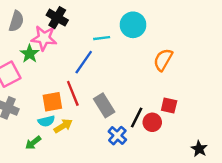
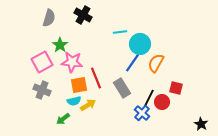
cyan circle: (133, 25) -> (140, 44), moved
pink star: (44, 38) -> (72, 62), moved
orange semicircle: (163, 60) -> (156, 63), moved
blue line: (84, 62) -> (133, 62), moved
blue cross: (117, 136) -> (142, 113), moved

